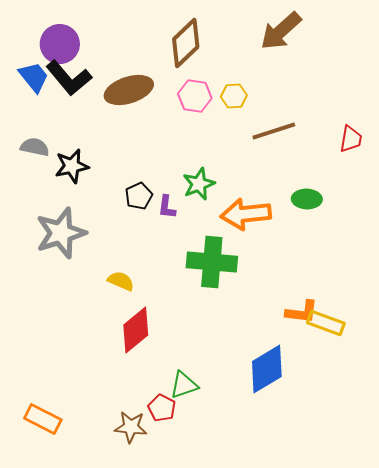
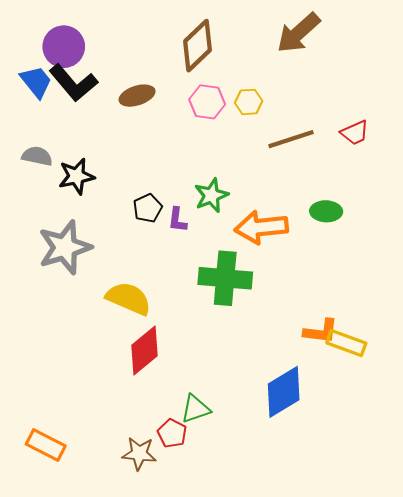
brown ellipse: (129, 90) -> (137, 96), size x0.7
red trapezoid: (351, 139) -> (355, 133), moved, turned 56
yellow semicircle: (121, 281) -> (129, 298), size x1.6

